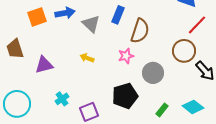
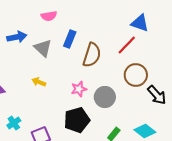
red line: (197, 25) -> (127, 45), moved
pink star: (126, 56) -> (79, 89), moved

